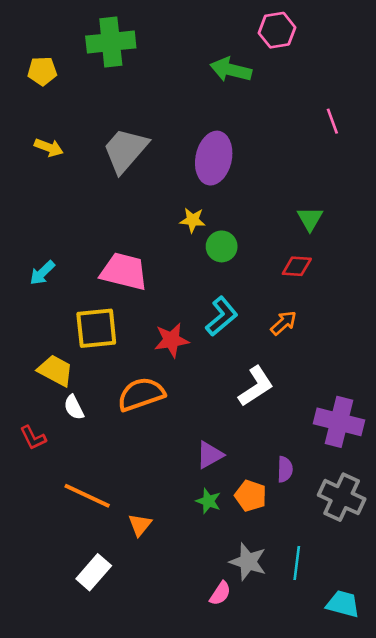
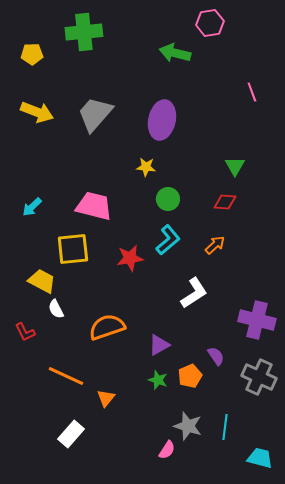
yellow arrow: (49, 148) -> (37, 112), size x1.5
green circle: (222, 246) -> (168, 199), moved
orange semicircle: (141, 394) -> (107, 327), moved
purple semicircle: (285, 469) -> (216, 356), turned -36
orange pentagon: (251, 496) -> (190, 376), turned 30

